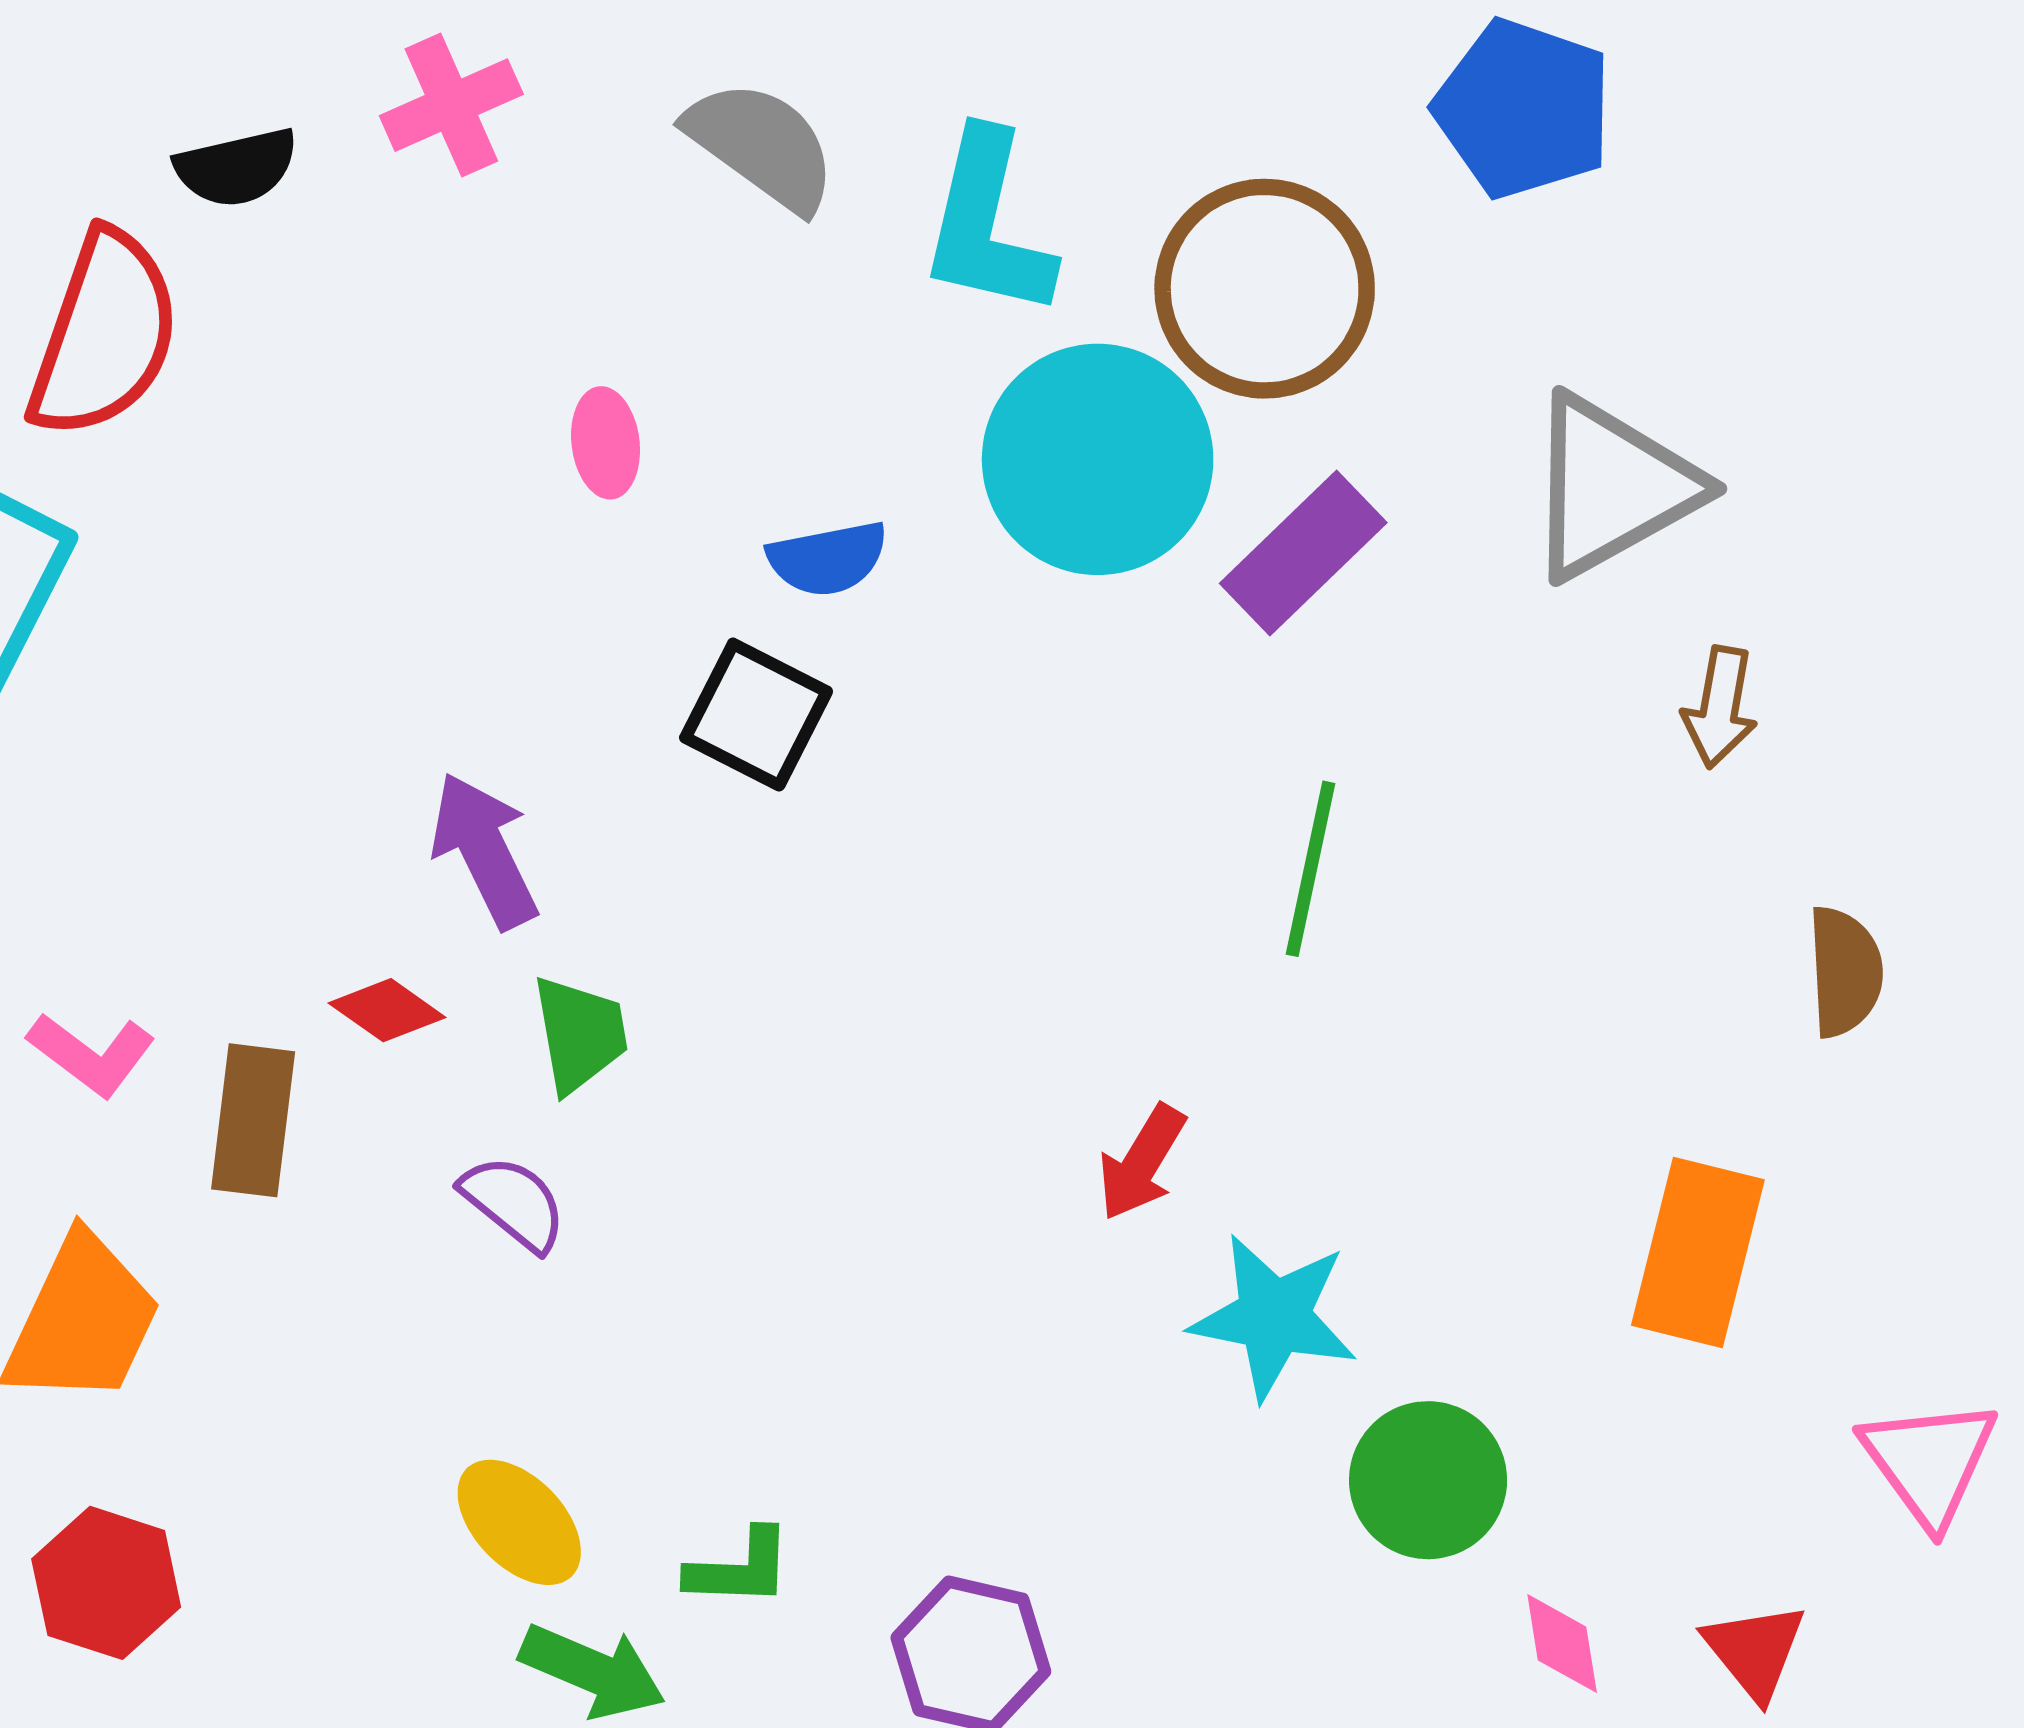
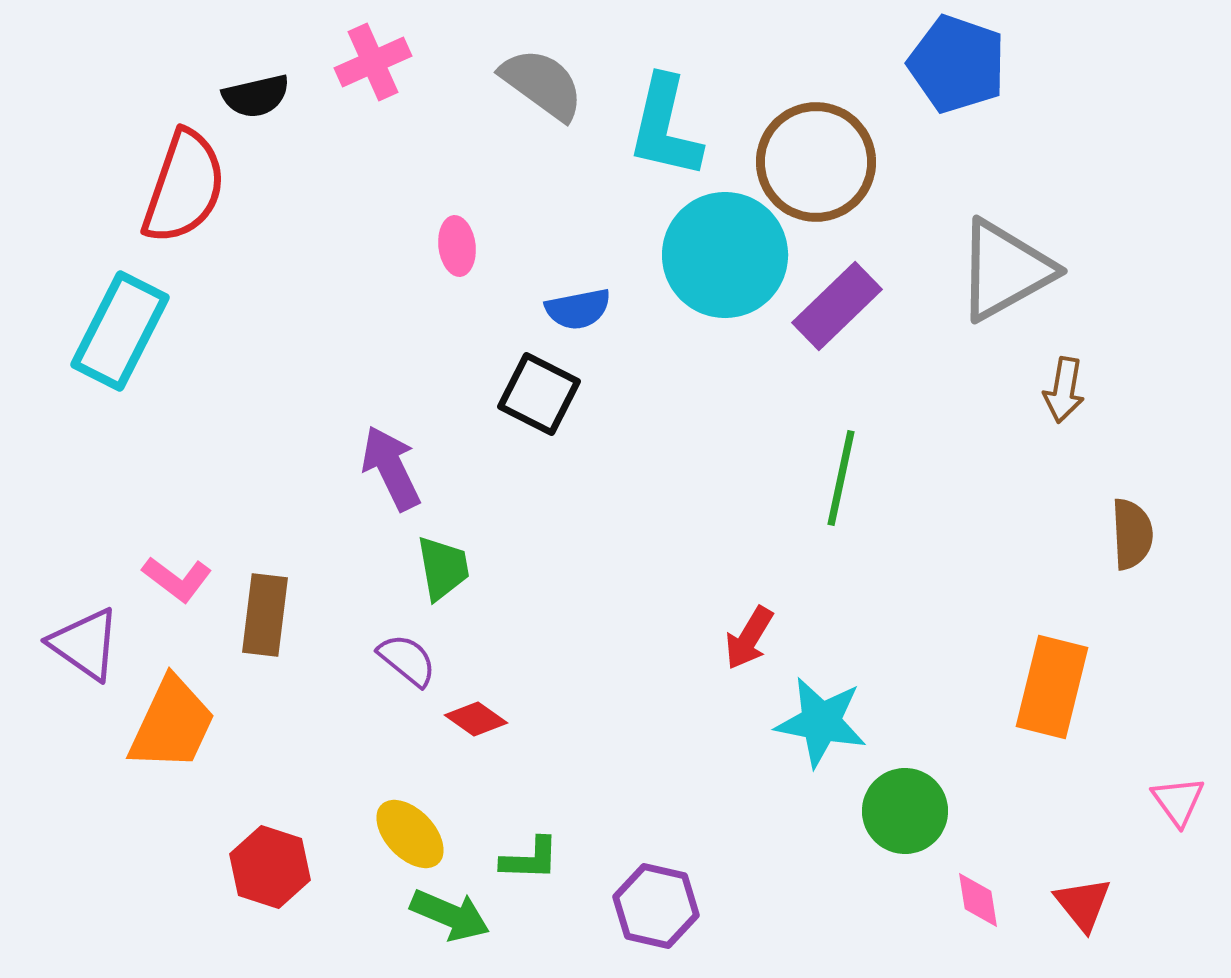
red diamond: (387, 1010) -> (476, 719), moved
pink triangle: (1929, 1462) -> (1178, 801), size x0.7
red hexagon: (106, 1583) -> (270, 867), moved

